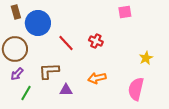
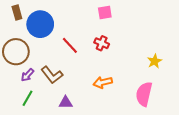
pink square: (125, 12) -> (105, 13), moved
brown L-shape: (49, 71) -> (52, 75), turned -125
purple arrow: (17, 74) -> (28, 75), moved
purple triangle: (66, 90) -> (66, 102), moved

